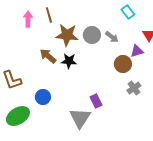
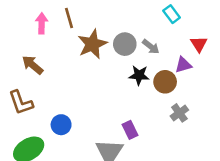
brown star: (67, 35) -> (92, 44), turned -30
brown arrow: (48, 56) -> (32, 65), moved
black star: (69, 61) -> (139, 75), moved

